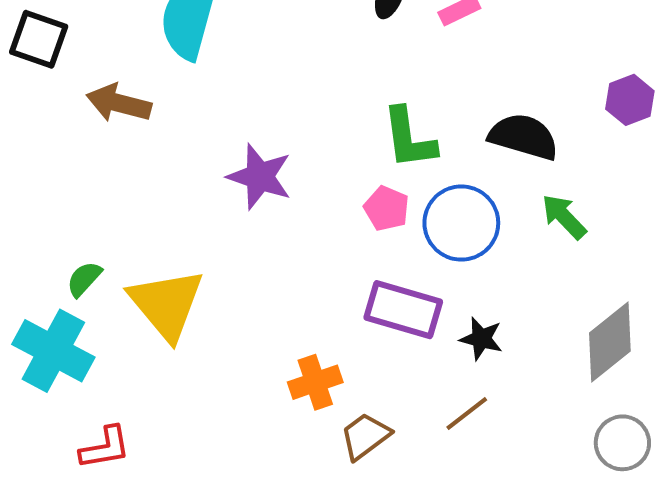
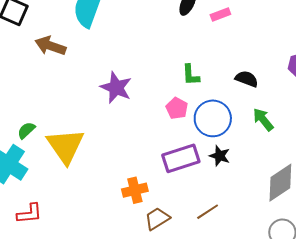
black semicircle: (524, 137) -> (247, 79), size x0.7
green L-shape: (409, 138) -> (191, 75), size x0.7
purple rectangle: (403, 310) -> (181, 158), turned -39
black star: (481, 339) -> (220, 156), moved

